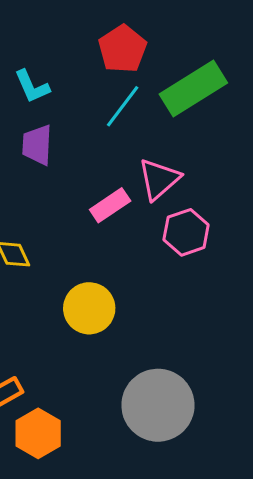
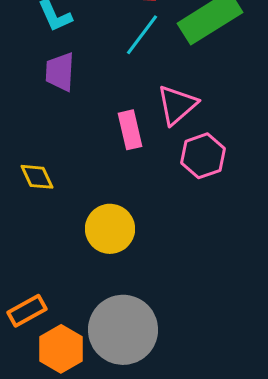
pink rectangle: (110, 205) -> (130, 130), turned -69
gray circle: (158, 405) -> (123, 330), moved

